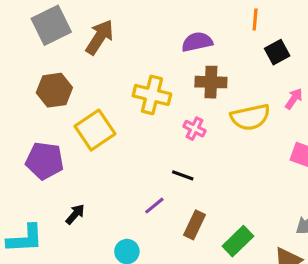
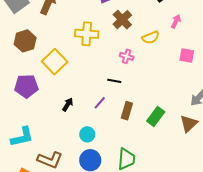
brown cross: (211, 82) -> (122, 20), turned -36
yellow semicircle: (250, 117) -> (151, 37), size x0.7
pink cross: (194, 129) -> (127, 56), moved
black arrow: (75, 214) -> (68, 104), moved

